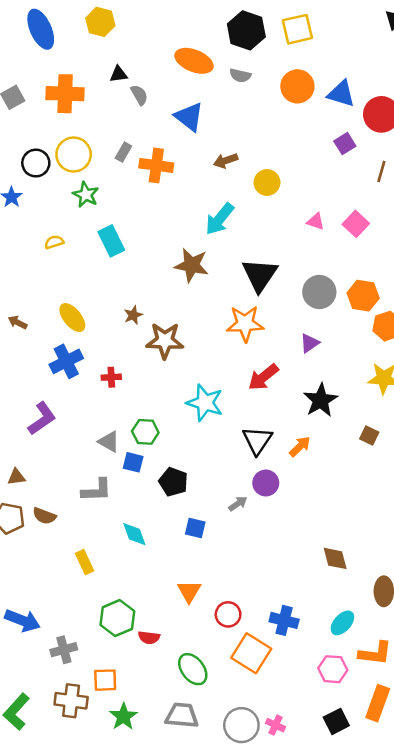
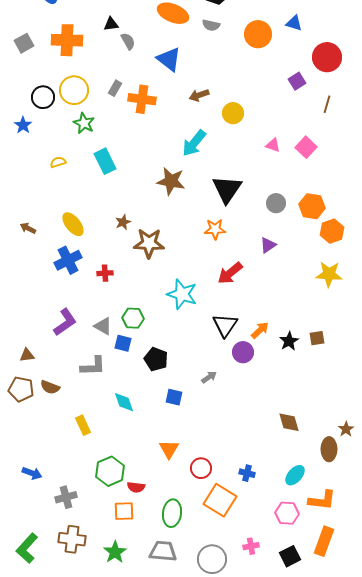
blue triangle: (341, 94) -> (294, 23), moved, size x0.7
gray circle: (319, 292) -> (276, 203), size x0.7
orange star: (245, 324) -> (215, 229), size x0.7
black star: (321, 400) -> (289, 341), moved, size x0.7
purple L-shape: (42, 419) -> (65, 322), moved
brown square: (369, 436) -> (317, 338), moved, turned -35
purple circle: (266, 483) -> (243, 352), moved
blue arrow: (22, 620) -> (32, 473), size x0.7
blue cross: (284, 620) -> (247, 473), size x0.7
green ellipse: (193, 669) -> (172, 513), turned 44
orange square: (105, 680) -> (124, 511), moved
pink cross: (276, 725) -> (251, 546), moved, turned -35

